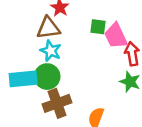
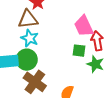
green square: (98, 27) -> (79, 51), moved
brown cross: (57, 103) -> (35, 82), turned -35

